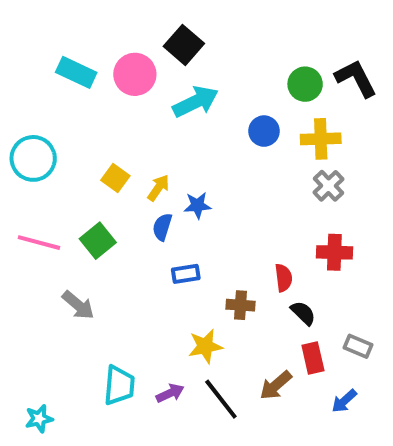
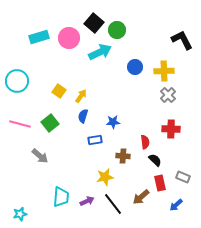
cyan rectangle: (76, 72) -> (39, 37), turned -42
green circle: (305, 84) -> (117, 30), moved
blue star: (197, 205) -> (113, 122), moved

